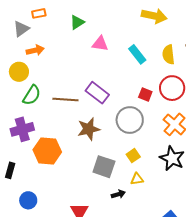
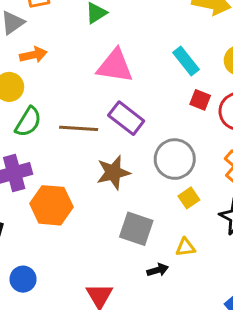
pink triangle: (100, 44) -> (115, 66), moved, size x1.5
red square: (145, 94) -> (200, 100), moved
yellow square: (133, 156) -> (189, 198), moved

